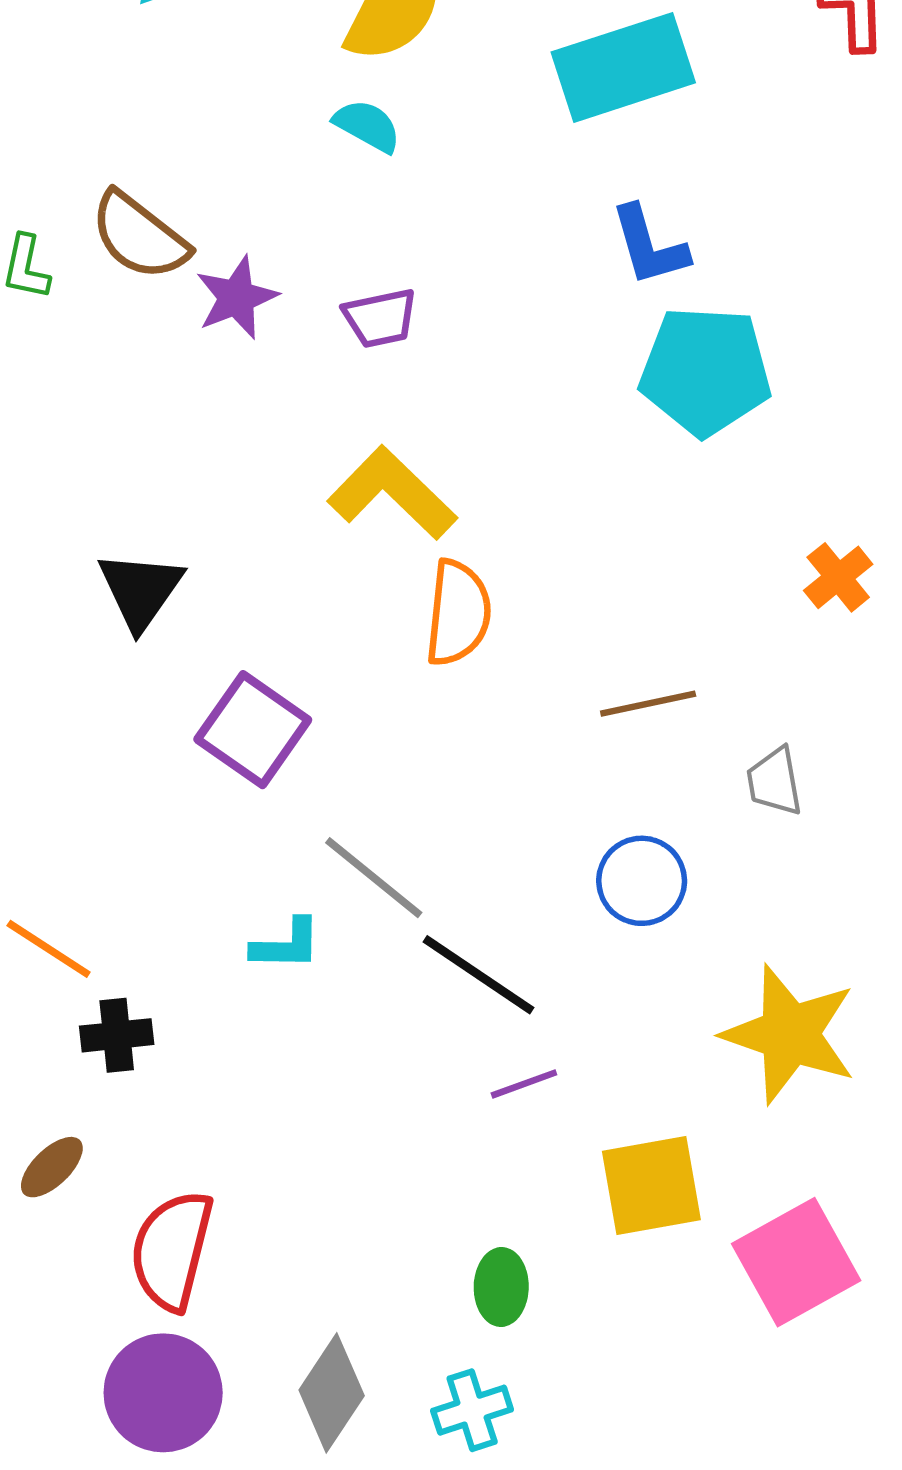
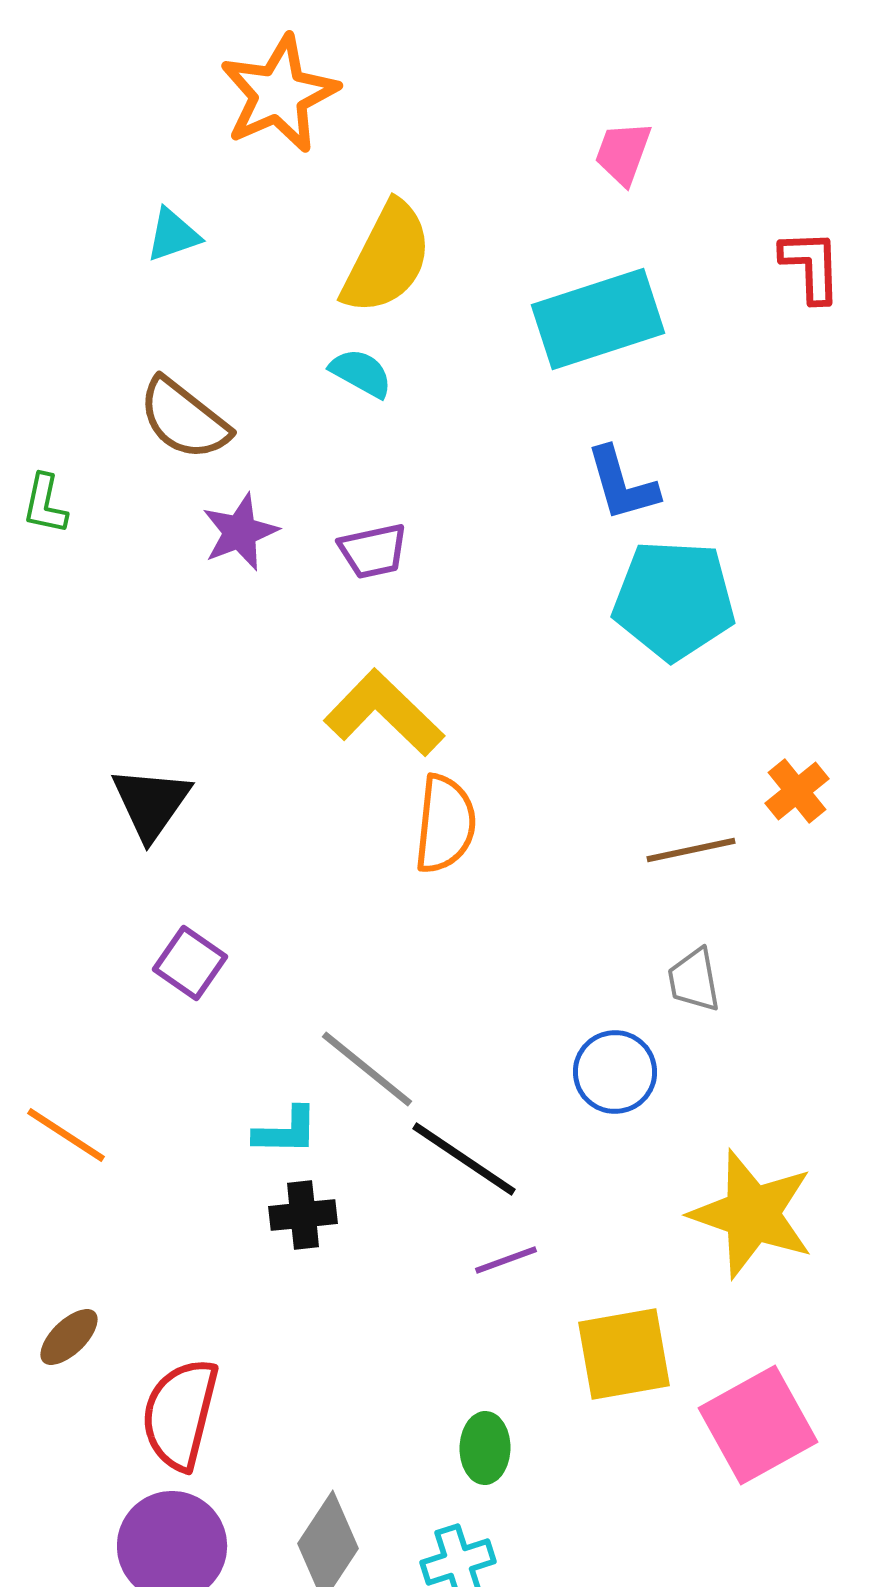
brown semicircle: (139, 236) -> (184, 419), moved
brown line: (648, 704) -> (691, 850), moved
purple square: (253, 730) -> (190, 963), moved, size x0.7
gray trapezoid: (774, 781) -> (694, 980), moved
black cross: (117, 1035) -> (303, 1215), moved

